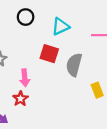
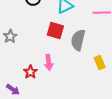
pink arrow: (25, 78) -> (49, 62), moved

